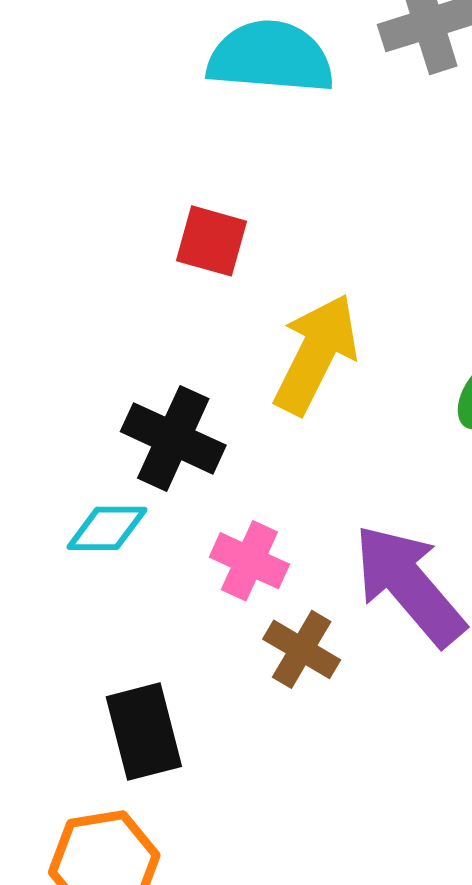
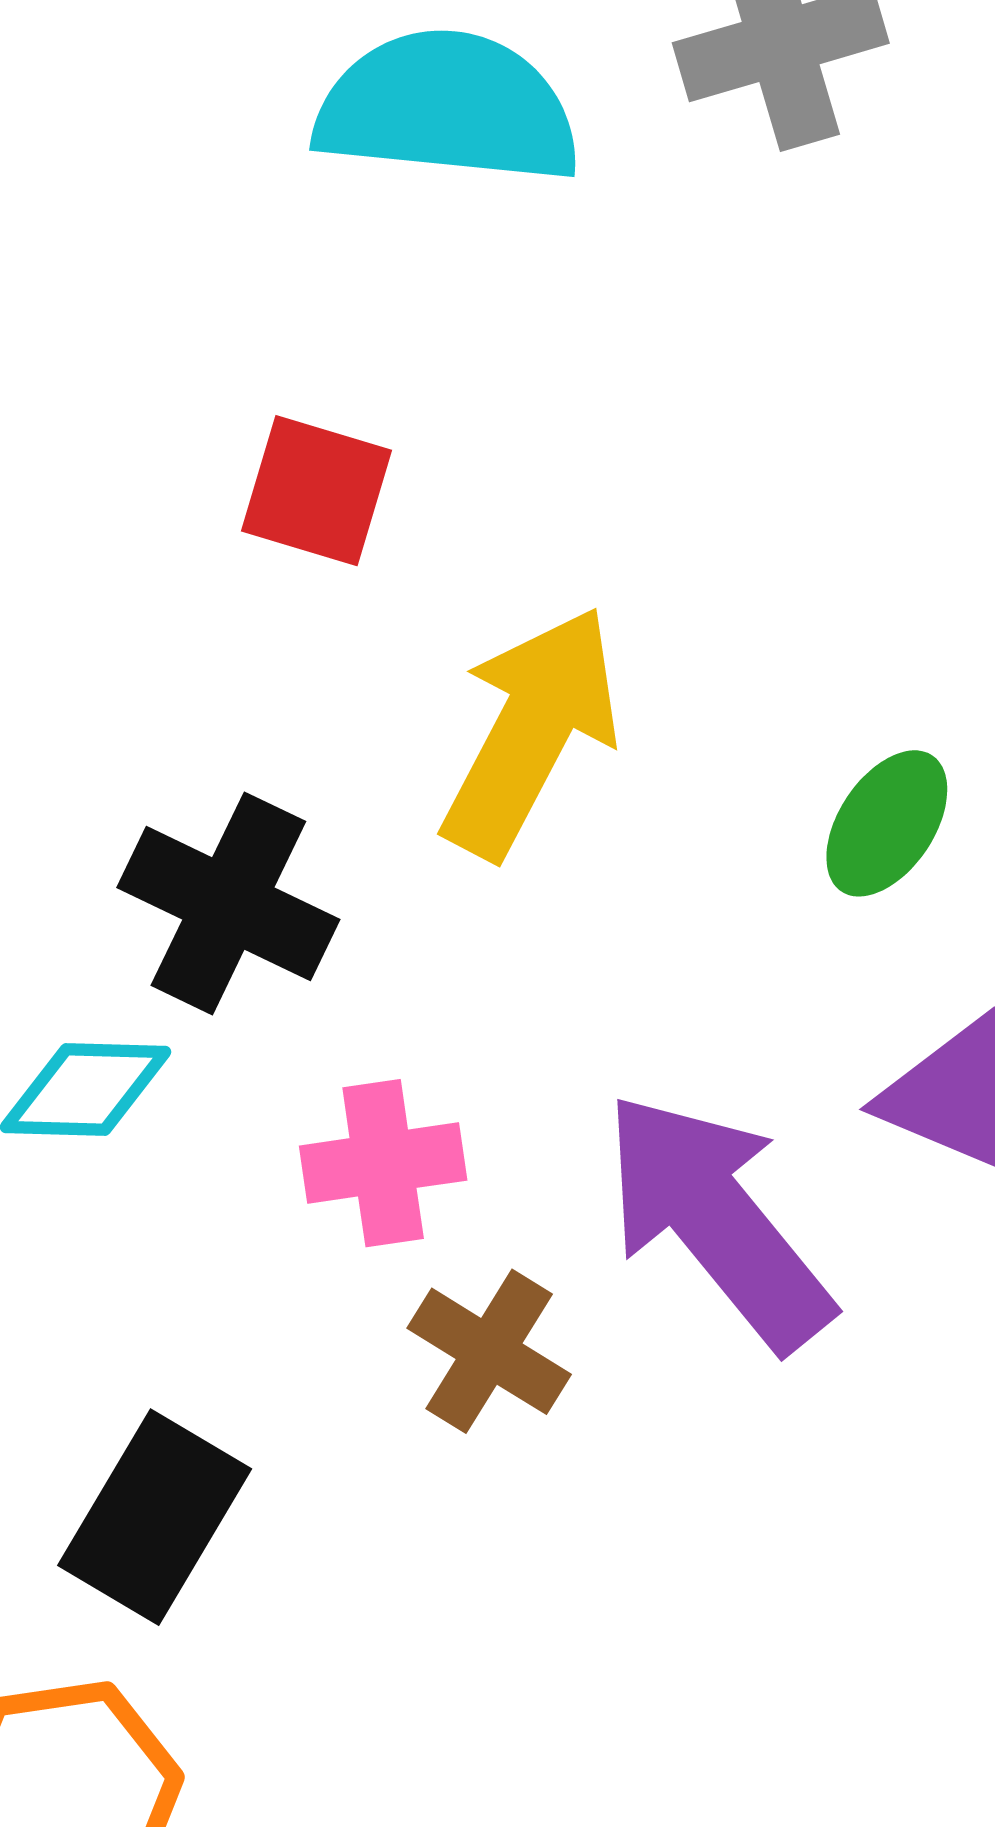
pink cross: (249, 561) -> (383, 1163), turned -34
black rectangle: (144, 732) -> (155, 1517), turned 44

